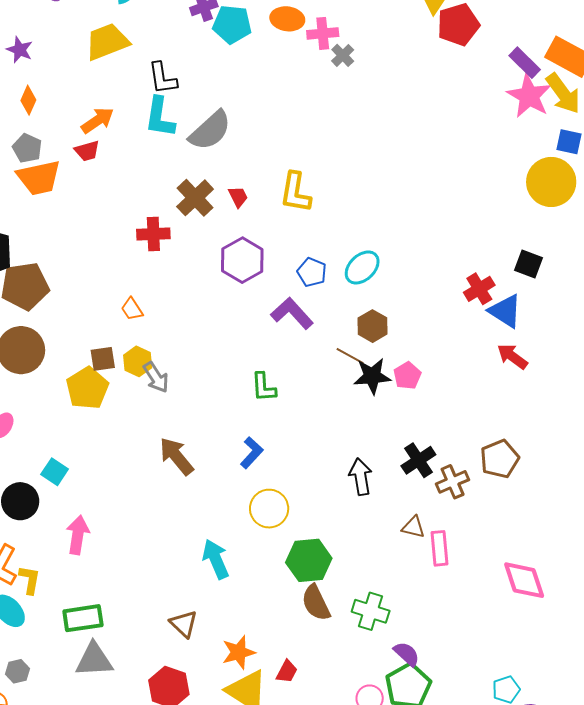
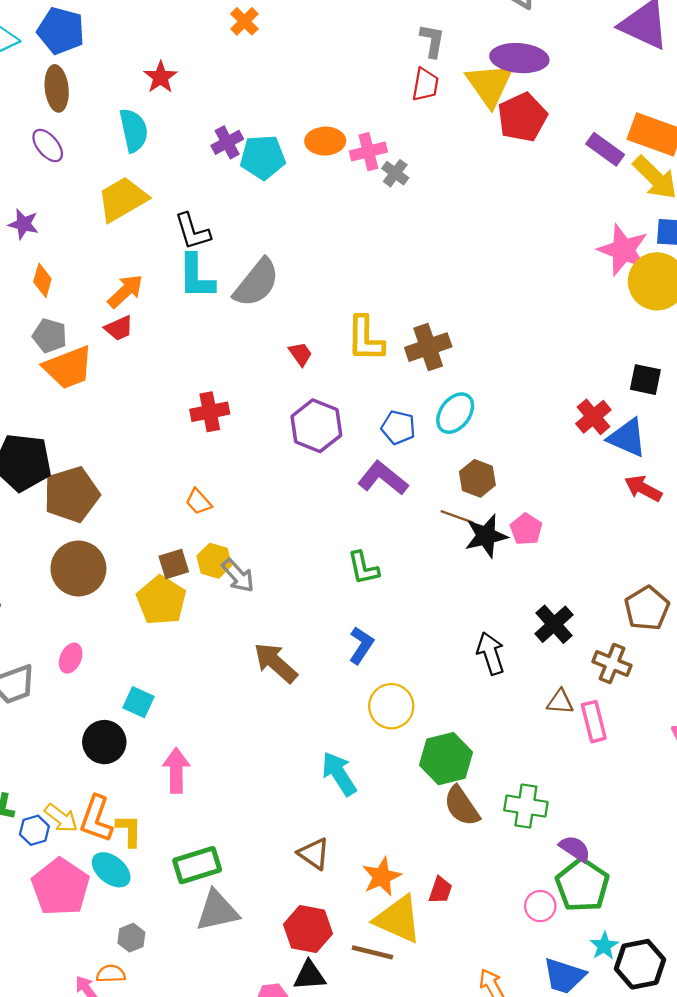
pink star: (529, 96) -> (623, 250), moved
brown cross: (195, 198) -> (428, 347), moved, turned 33
brown cross: (452, 482) -> (612, 664), moved, turned -36

